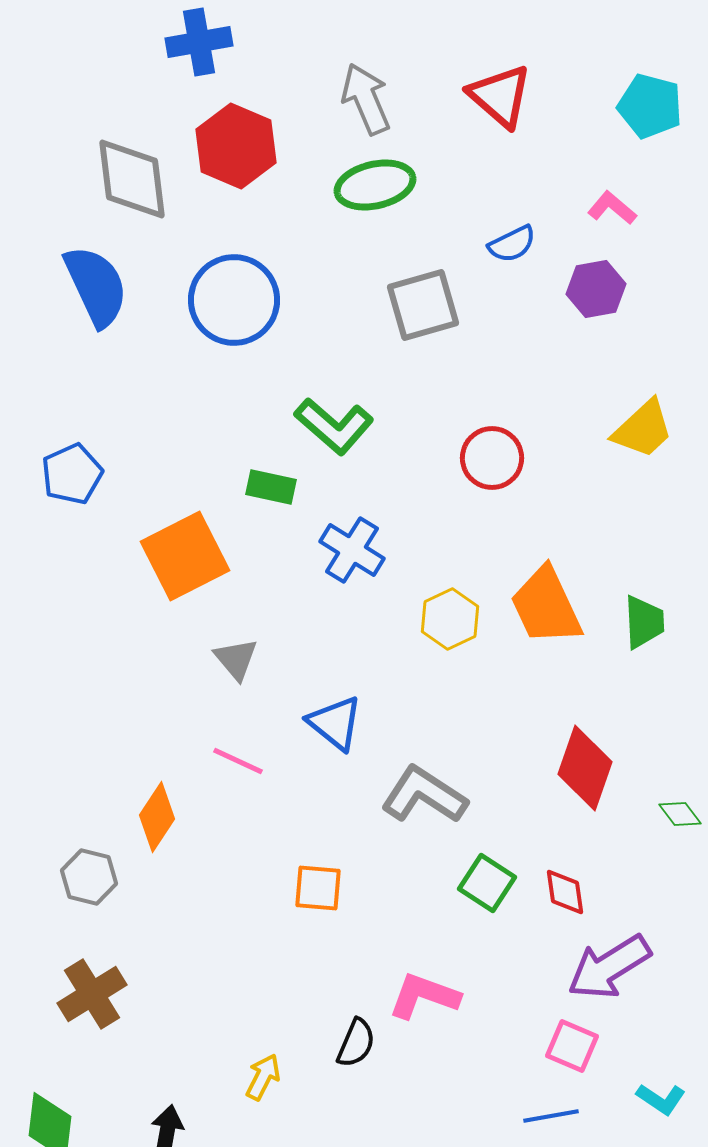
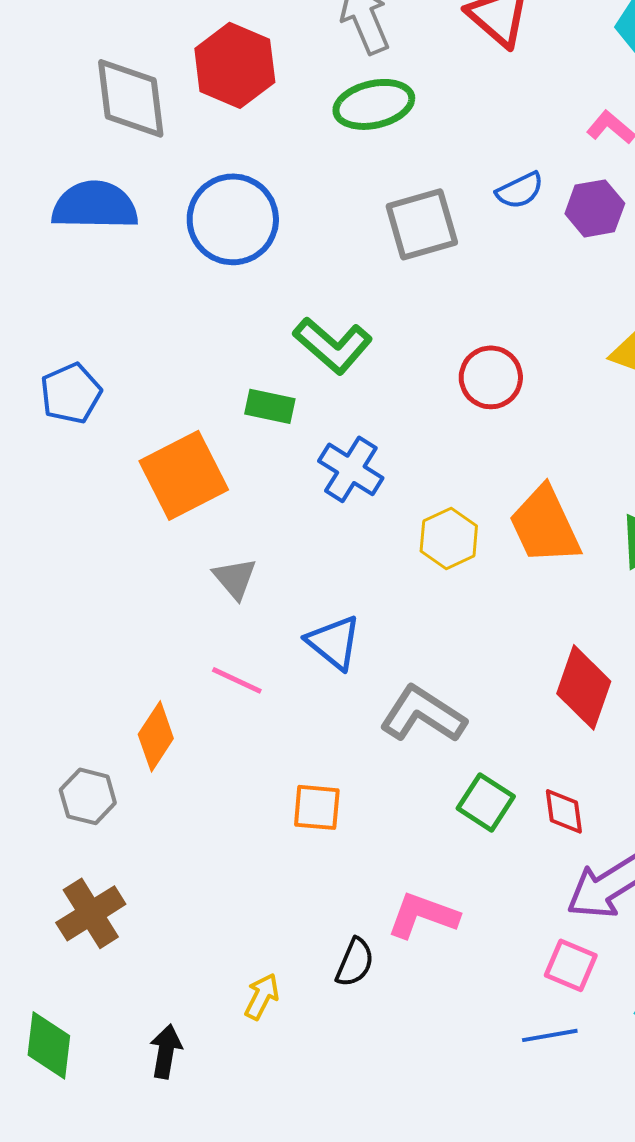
blue semicircle: (512, 244) -> (520, 190), moved
blue semicircle: (96, 286) -> (95, 205), turned -64

